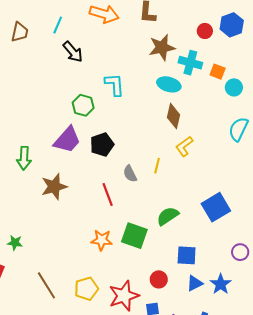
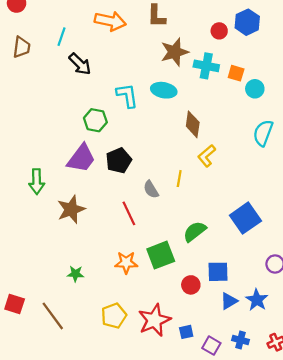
cyan ellipse: (169, 84) -> (164, 90), moved
green square: (134, 236) -> (161, 255), turned -36
green star: (15, 243) -> (76, 274), moved
red circle: (159, 279) -> (191, 285), moved
brown line: (46, 285) -> (53, 316), moved

